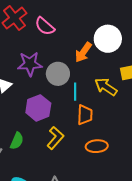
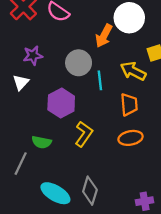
purple star: (30, 64) -> (33, 55), moved, size x0.7
orange trapezoid: (85, 115) -> (129, 105), moved
green semicircle: (17, 141) -> (42, 142), turned 84

